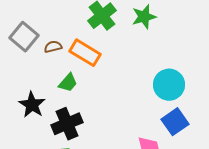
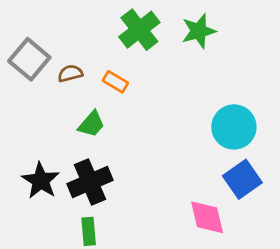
orange rectangle: (85, 53) -> (115, 82), size x0.6
black star: (32, 105) -> (41, 181), moved

